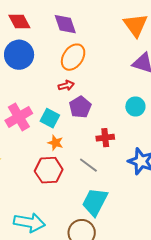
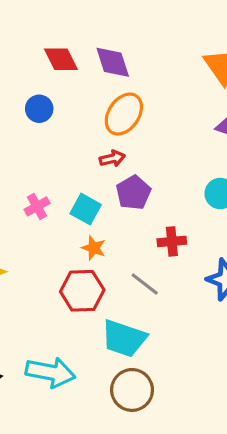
red diamond: (19, 22) -> (61, 59), moved
blue circle: (19, 55) -> (39, 109), size x0.6
pink cross: (19, 117) -> (37, 206), size x0.6
cyan trapezoid: (95, 202) -> (124, 338), moved, turned -100

